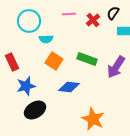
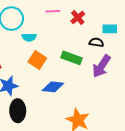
black semicircle: (113, 13) -> (96, 42), moved, turned 64
black ellipse: (35, 110) -> (18, 111), turned -60

